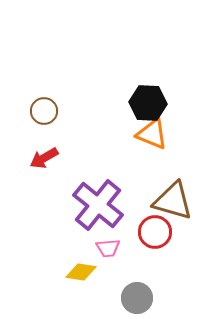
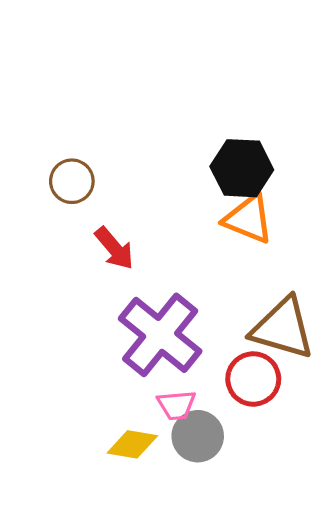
red arrow: (44, 158) -> (114, 248), moved, turned -100
gray circle: (137, 298) -> (198, 436), moved

